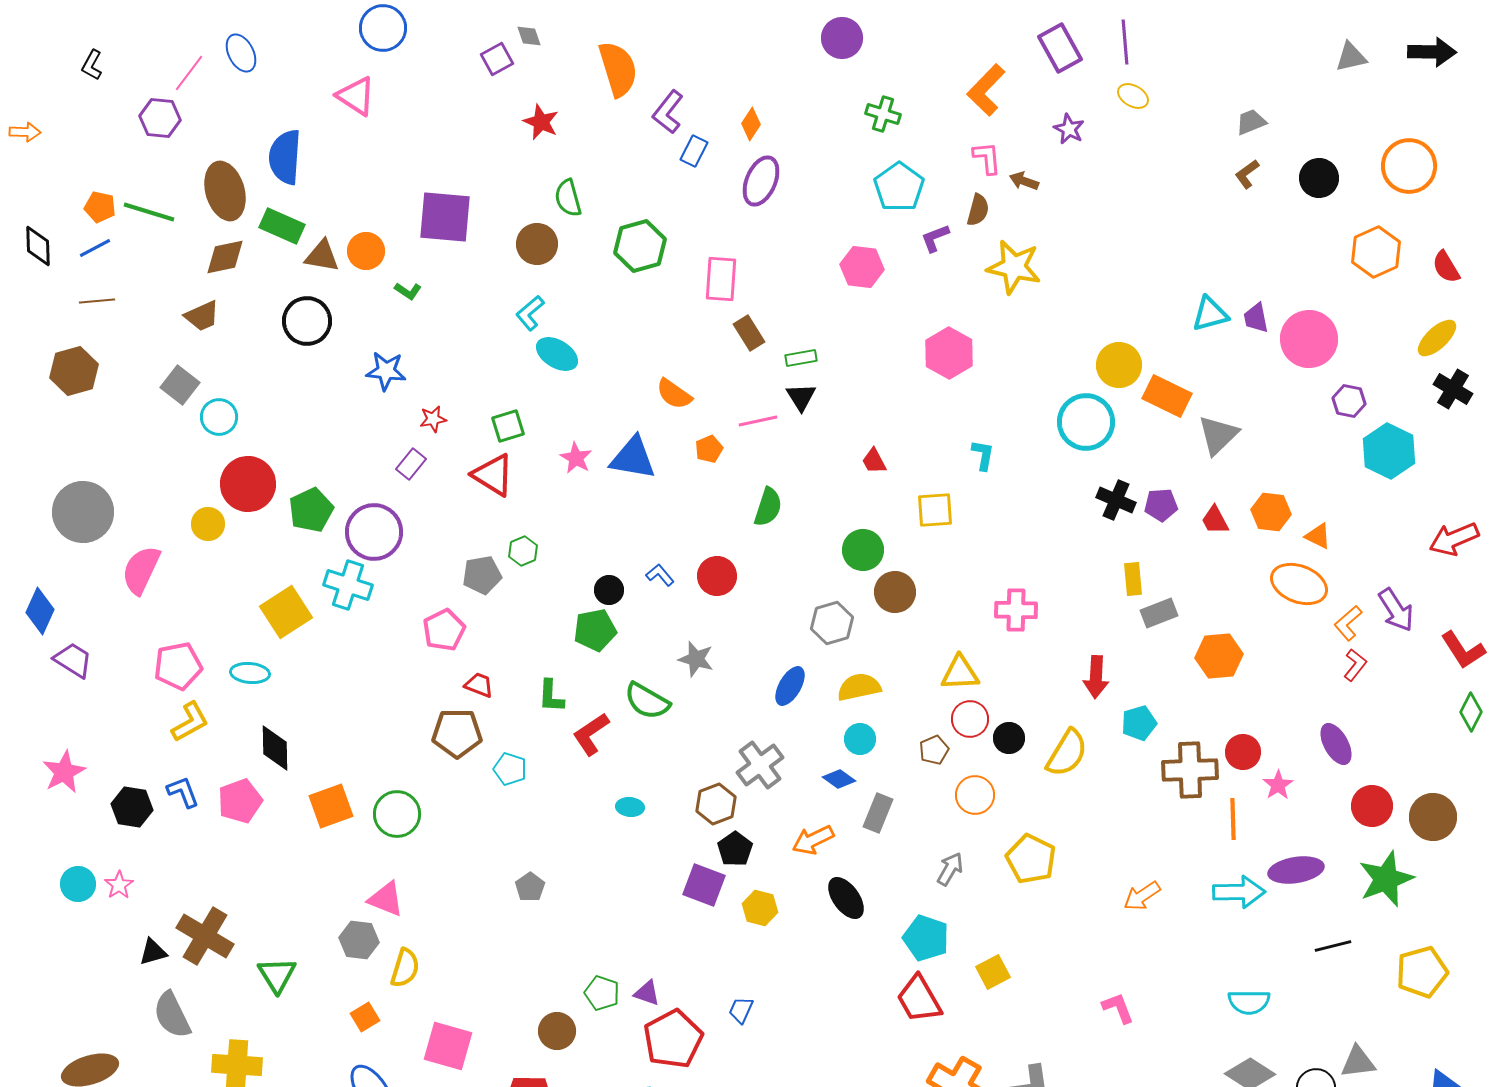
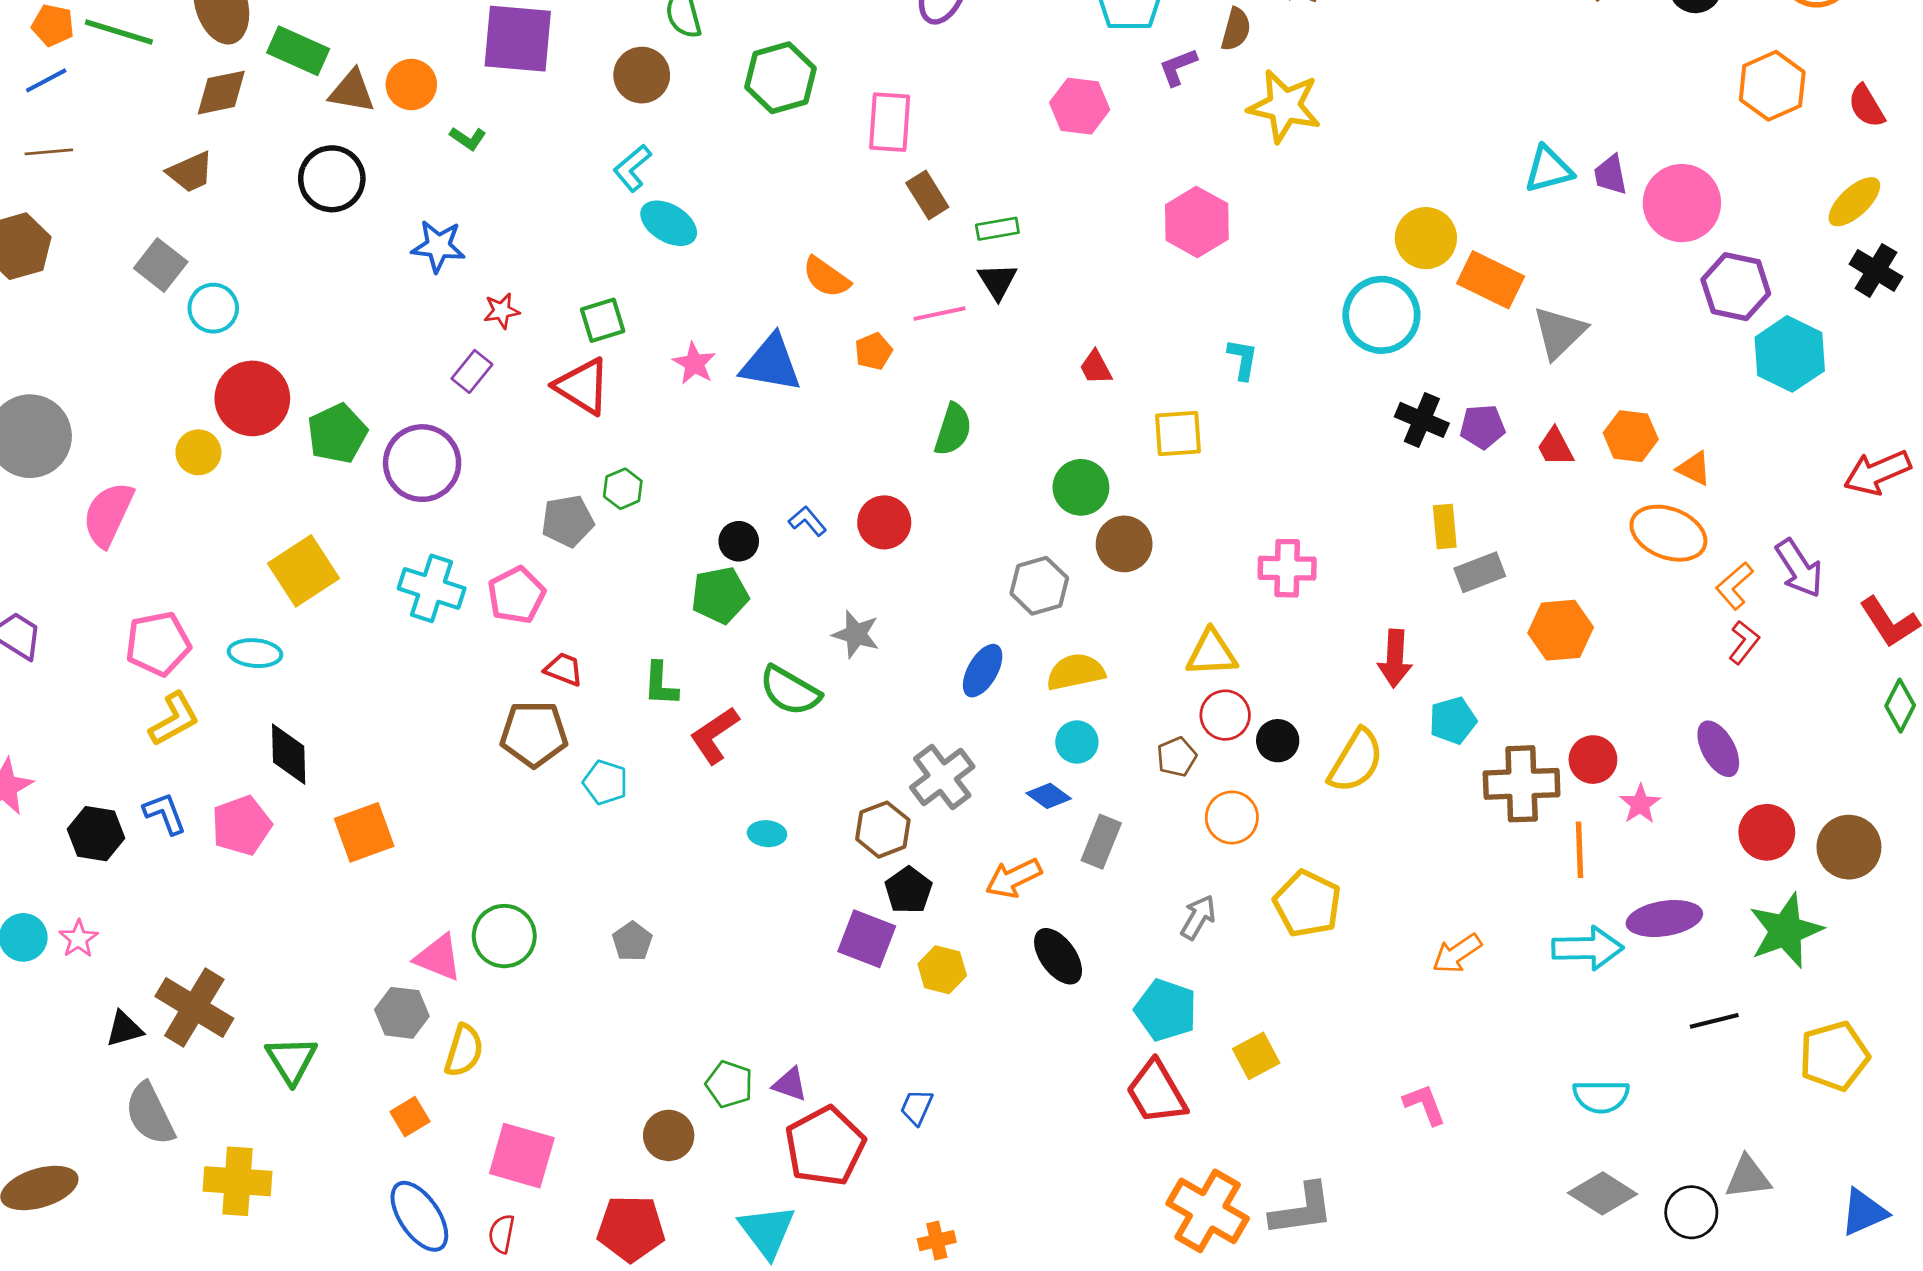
purple hexagon: (1349, 401) -> (1736, 287), size x1.5
cyan cross: (348, 585) -> (432, 588), moved
green circle: (397, 814) -> (504, 936), moved

